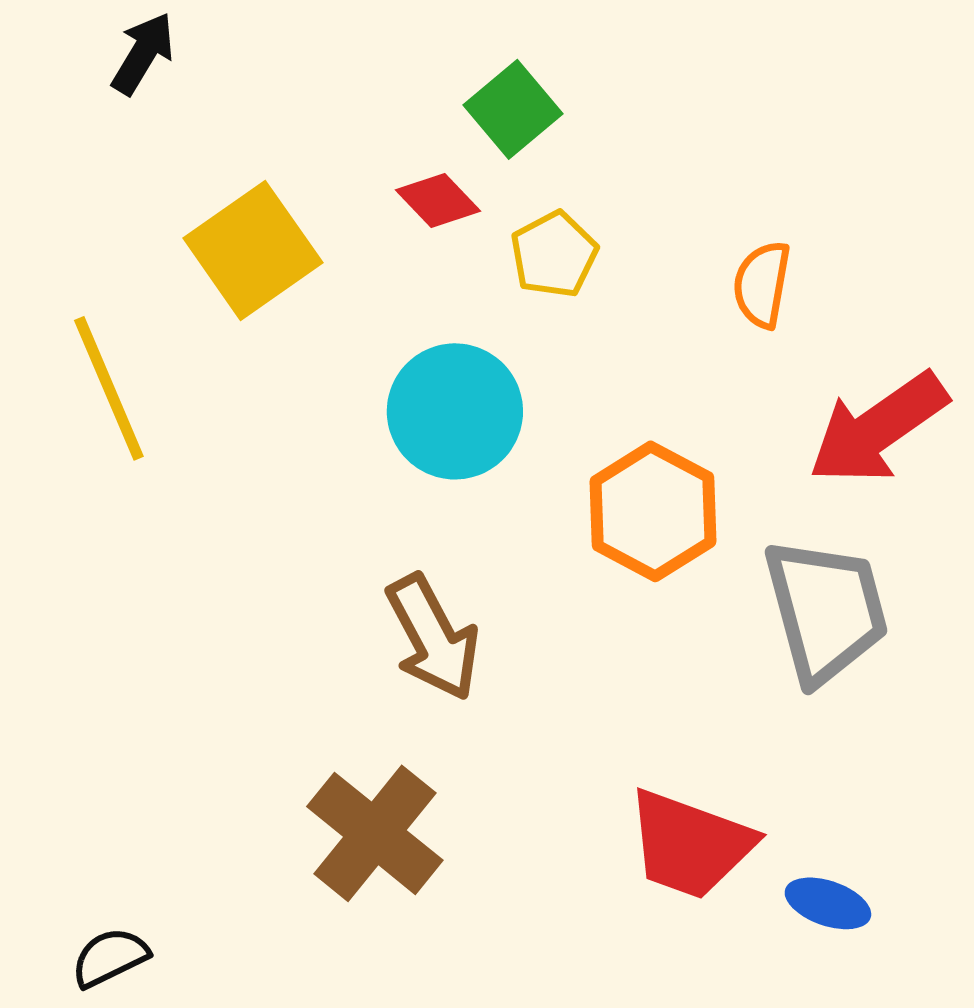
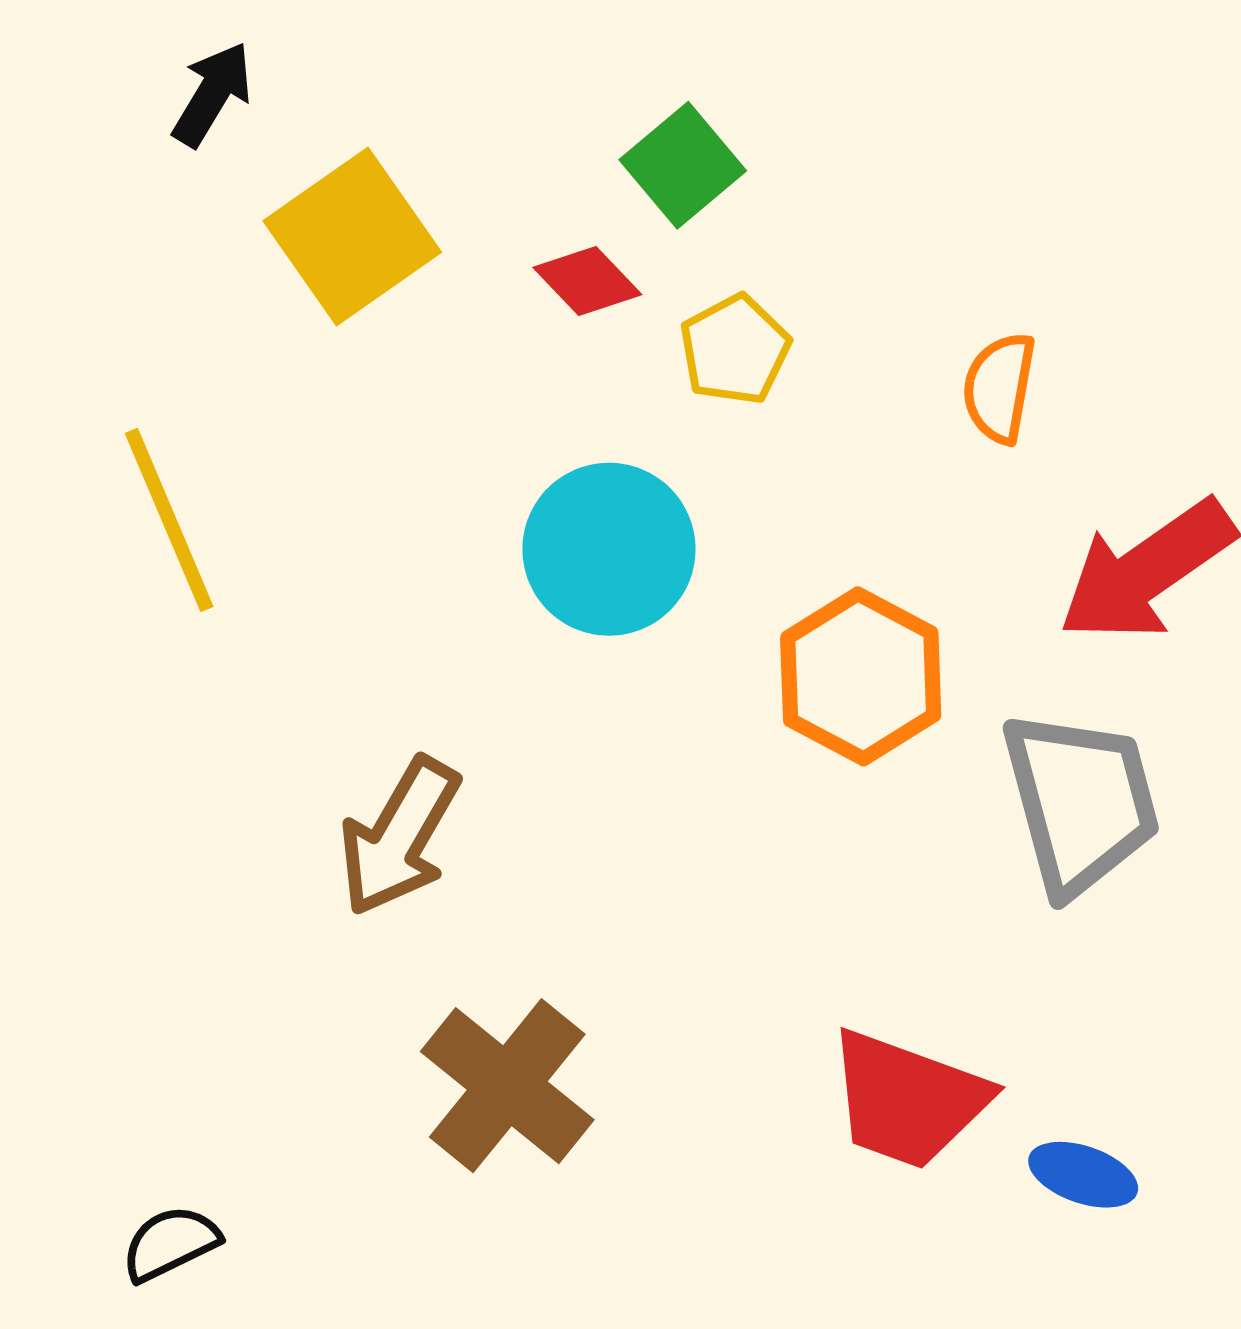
yellow square: (253, 250) -> (352, 236), moved
brown arrow: (433, 637) -> (399, 837), moved, turned 58

